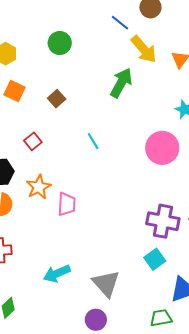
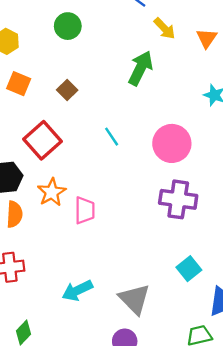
yellow arrow: (144, 49) -> (165, 28), size x0.7
red square: (33, 141) -> (42, 140), size x1.8
pink circle: (162, 148) -> (172, 143), moved
purple cross: (163, 221) -> (178, 199), moved

